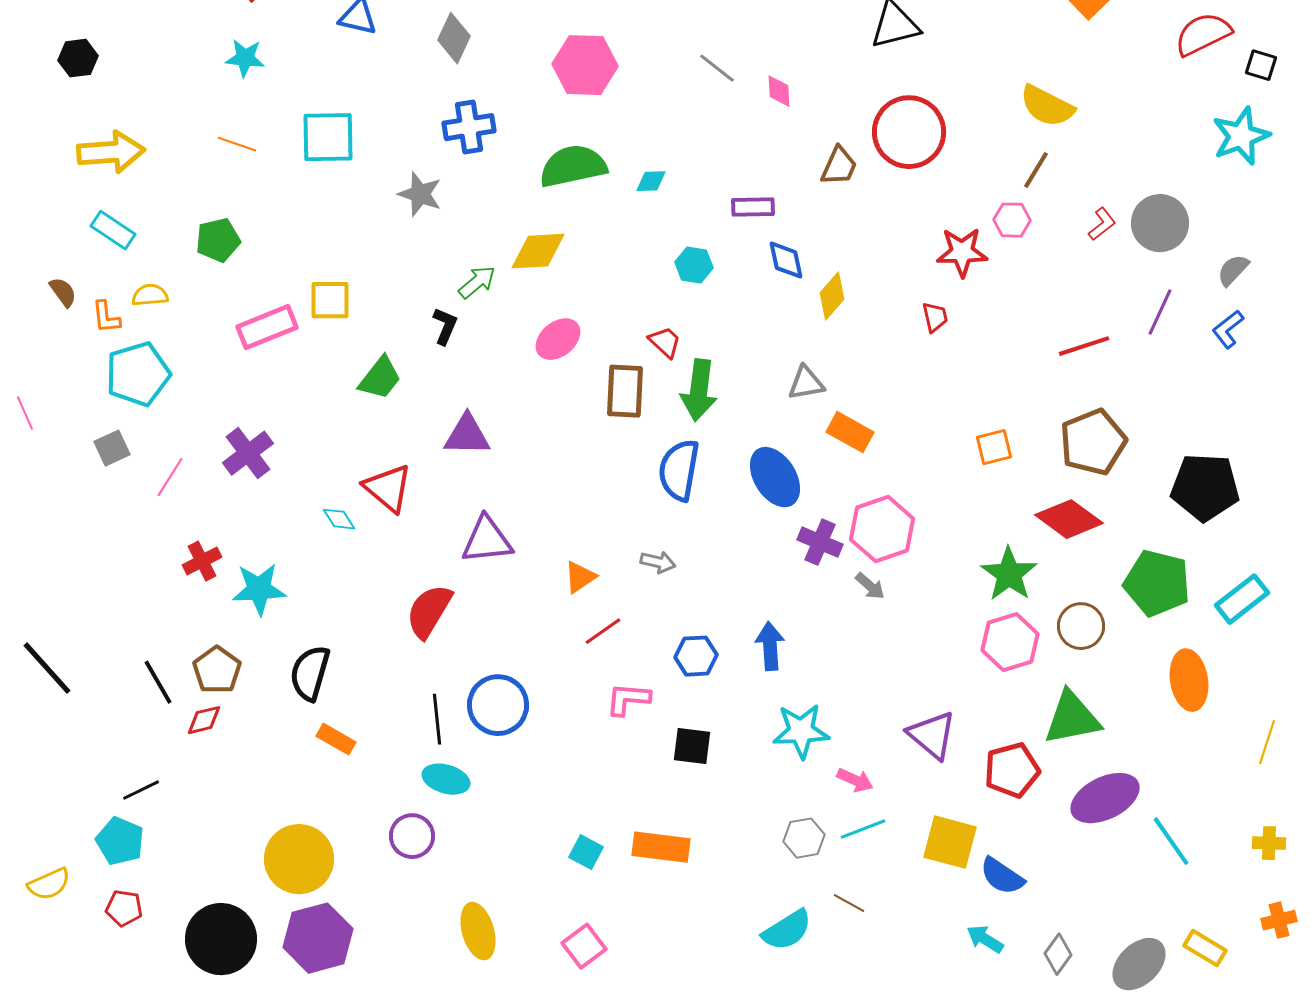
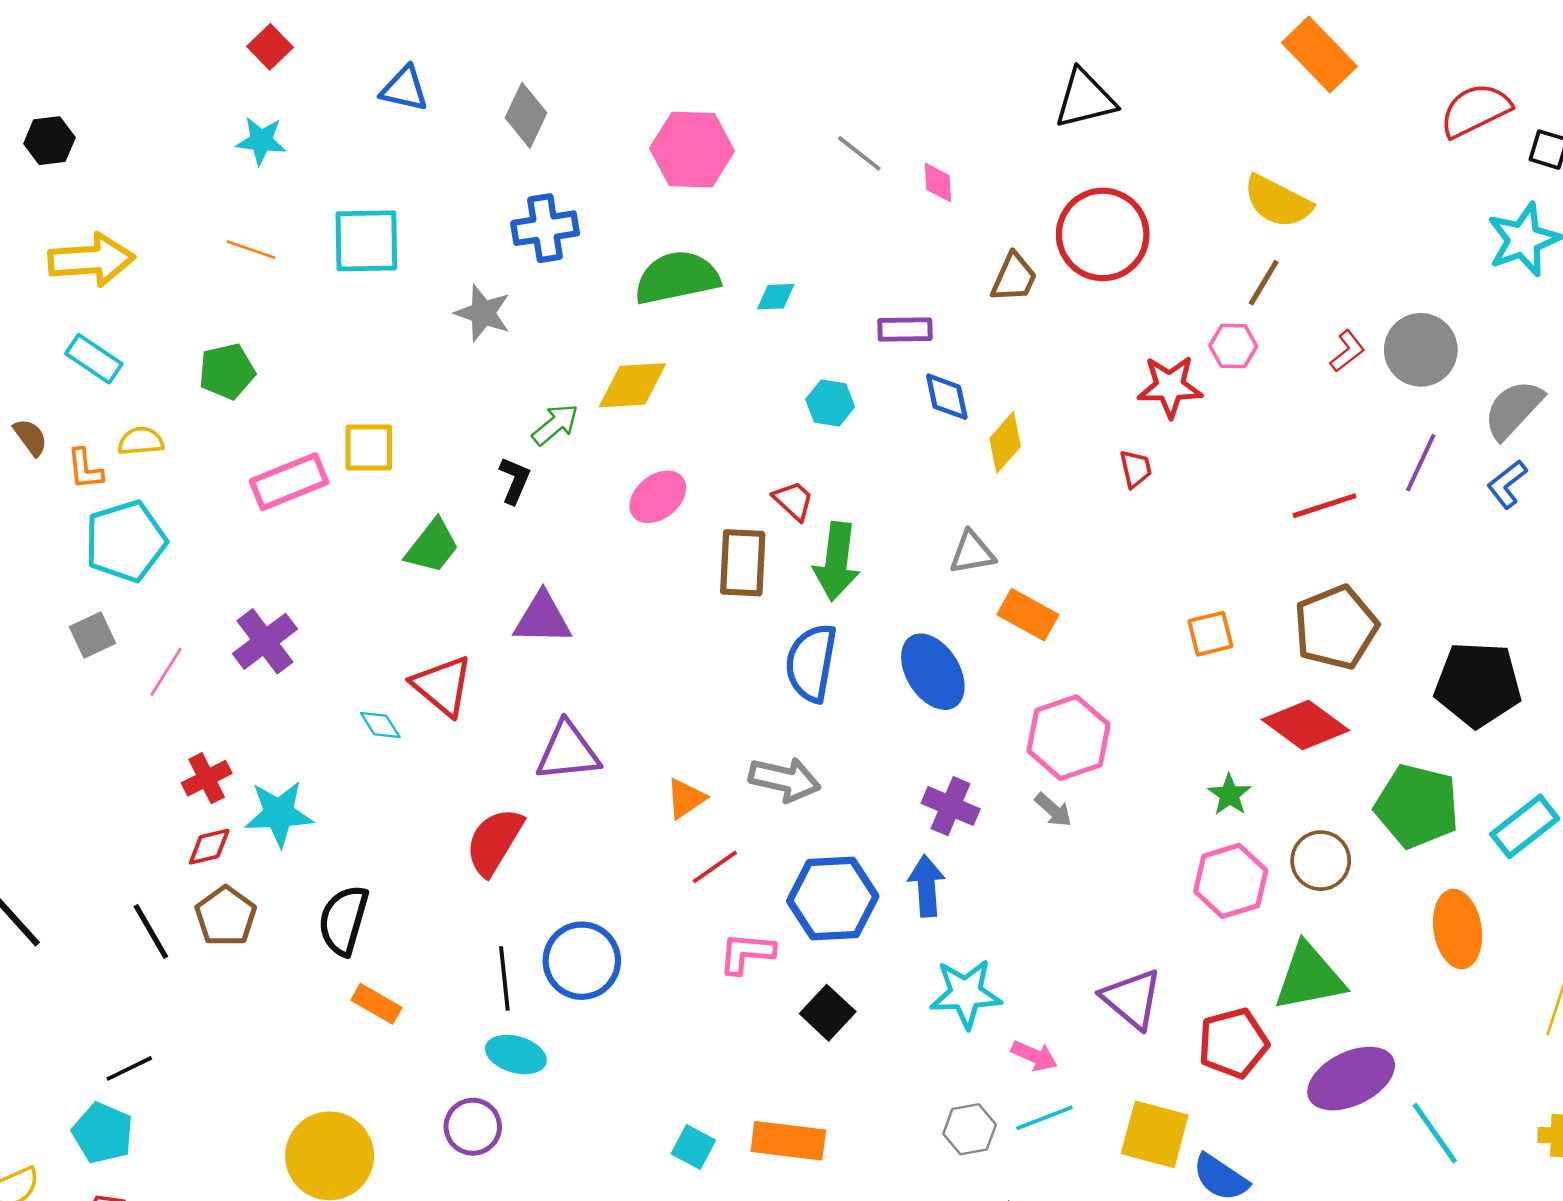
gray semicircle: (1233, 270) -> (1513, 409), size x1.5
purple cross: (820, 542) -> (951, 806), moved
gray arrow: (658, 562) -> (785, 779), size x1.6
green star: (1009, 574) -> (1229, 795), size x0.6
blue hexagon: (696, 656) -> (833, 899), size x1.6
red diamond: (204, 720) -> (209, 847), moved
black square: (692, 746) -> (828, 1013), turned 36

